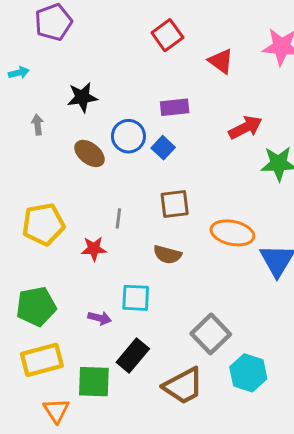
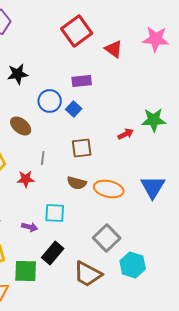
red square: (167, 35) -> (77, 31), size x1.4
red arrow: (245, 128) -> (126, 134), moved, size x0.7
brown ellipse: (89, 153) -> (21, 126), moved
orange ellipse: (232, 233) -> (109, 189), moved
brown trapezoid: (183, 386) -> (88, 274), turned 56

